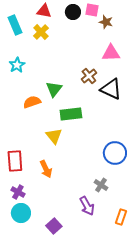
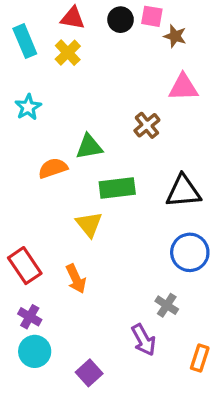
green triangle: (54, 89) -> (89, 147), turned 42
black triangle: (111, 89) -> (183, 191), moved, turned -30
red rectangle: (15, 161) -> (25, 266), turned -30

